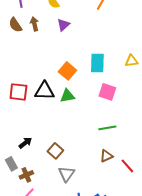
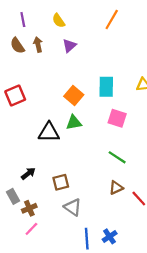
black triangle: (44, 91) -> (49, 132), moved
red square: (18, 92) -> (15, 95), moved, turned -30
green line: (107, 128) -> (117, 157), turned 42
brown square: (55, 151) -> (61, 182), turned 35
gray triangle: (66, 174) -> (73, 207), turned -30

